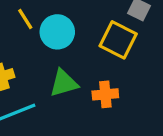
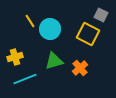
orange cross: (105, 94) -> (80, 68), turned -35

